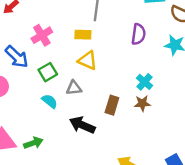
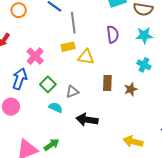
blue arrow: (17, 57) -> (20, 79), turned -100
yellow triangle: (88, 60) -> (86, 57), moved
cyan cross: (145, 82) -> (144, 65), moved
brown rectangle: (112, 105) -> (107, 83), moved

